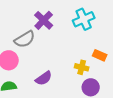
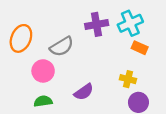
purple cross: (44, 20) -> (97, 24), moved, turned 36
orange rectangle: (100, 55) -> (140, 48), moved

